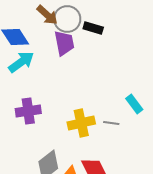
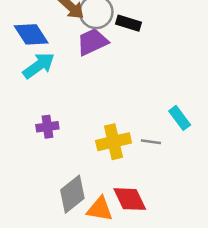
purple trapezoid: (64, 43) -> (92, 42), turned -104
purple cross: (28, 111) -> (47, 127), size x0.7

